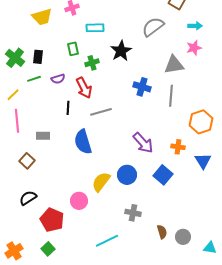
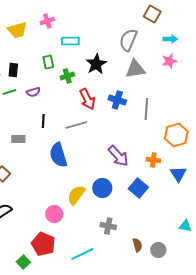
gray semicircle: (153, 27) -> (128, 40), turned -30
gray triangle: (174, 65) -> (135, 69), moved
red arrow: (84, 88) -> (87, 99), moved
gray rectangle: (43, 136) -> (18, 139), moved
red pentagon: (52, 220) -> (43, 244), moved
cyan triangle: (210, 248) -> (185, 226), moved

